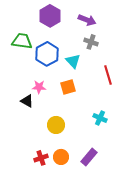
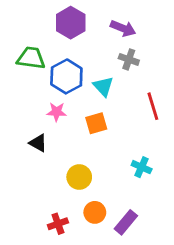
pink star: (39, 87) -> (57, 112), moved
orange circle: (61, 157) -> (95, 212), moved

